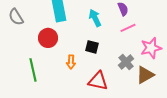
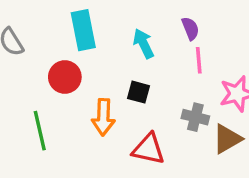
pink line: (128, 28) -> (199, 60), turned -70
orange arrow: (71, 62) -> (103, 117), size x1.5
gray cross: (126, 62) -> (195, 117), turned -35

